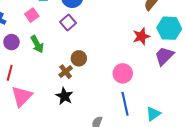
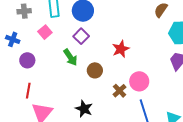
red star: (141, 36) -> (121, 49), moved
green arrow: (37, 44) -> (70, 57), moved
brown cross: (66, 72) -> (119, 91), moved

